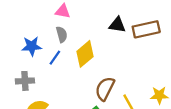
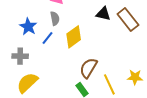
brown rectangle: (146, 29) -> (128, 20), turned 60
blue star: (32, 46) -> (28, 27), turned 30

